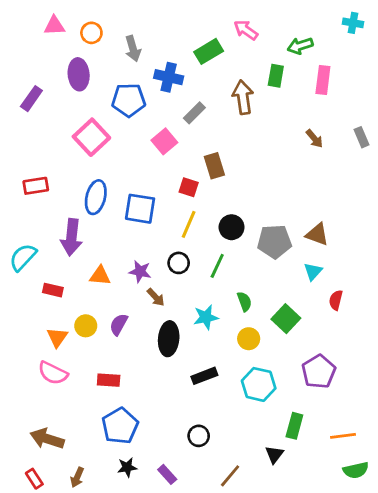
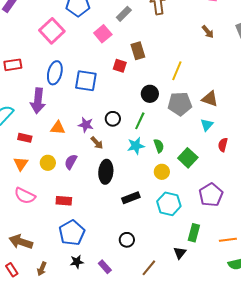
yellow line: (189, 224) -> (177, 71), moved
cyan star: (206, 317) -> (136, 146), moved
orange triangle: (57, 337) -> (21, 164), moved

